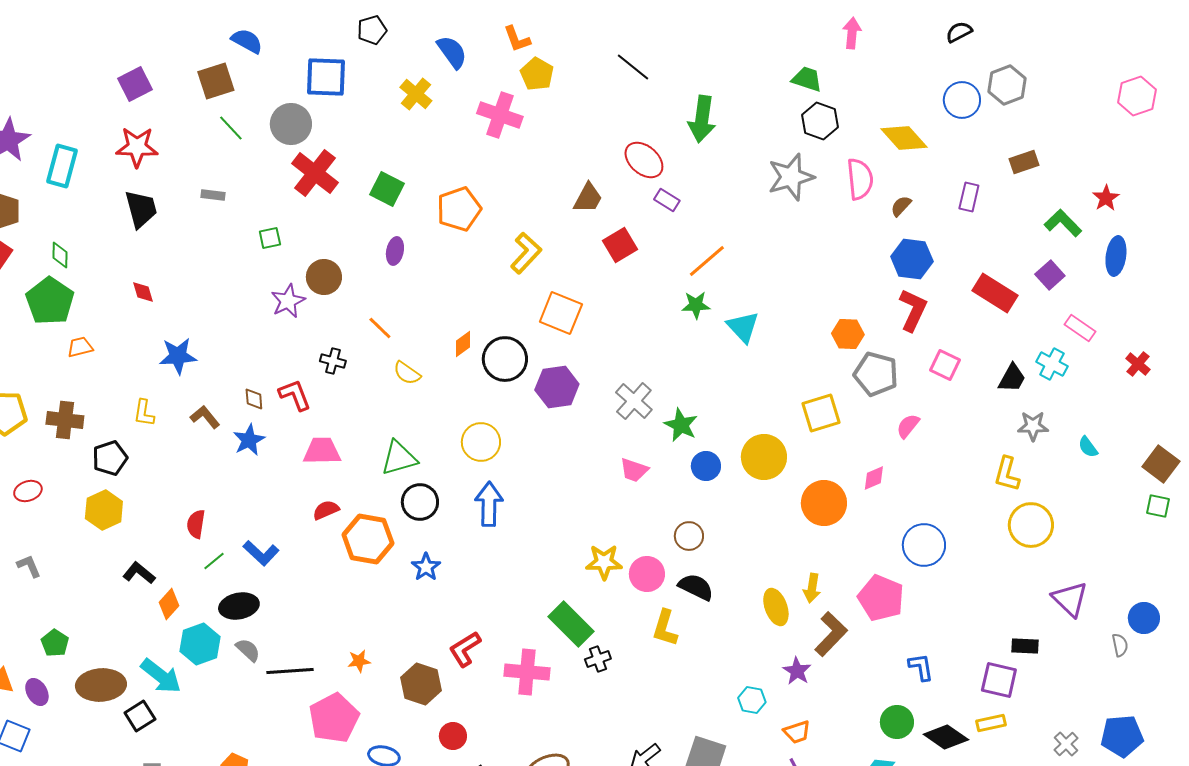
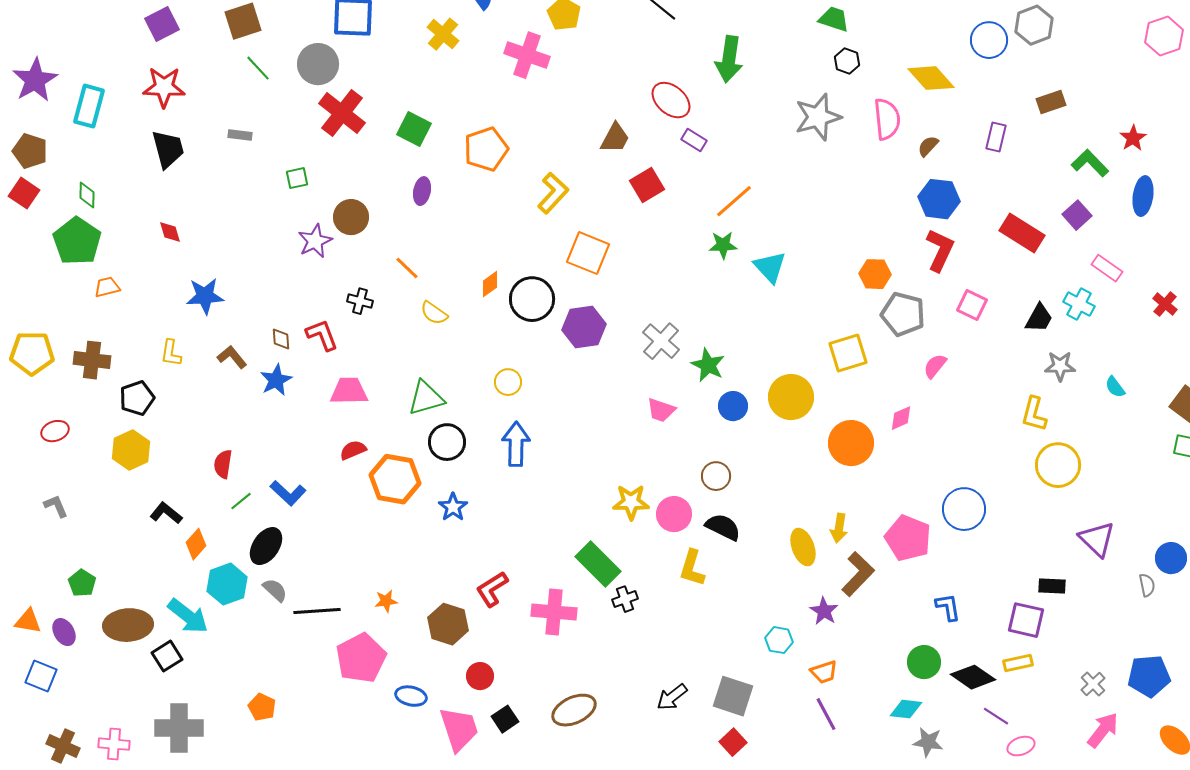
black hexagon: (820, 121) -> (847, 61), size x0.7
yellow circle: (481, 442) -> (508, 382), size x0.7
blue circle: (924, 545) -> (964, 509), moved
black ellipse: (239, 606) -> (266, 546), turned -45

